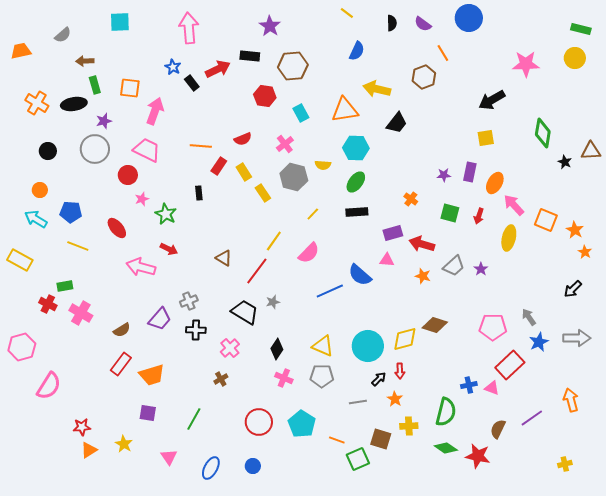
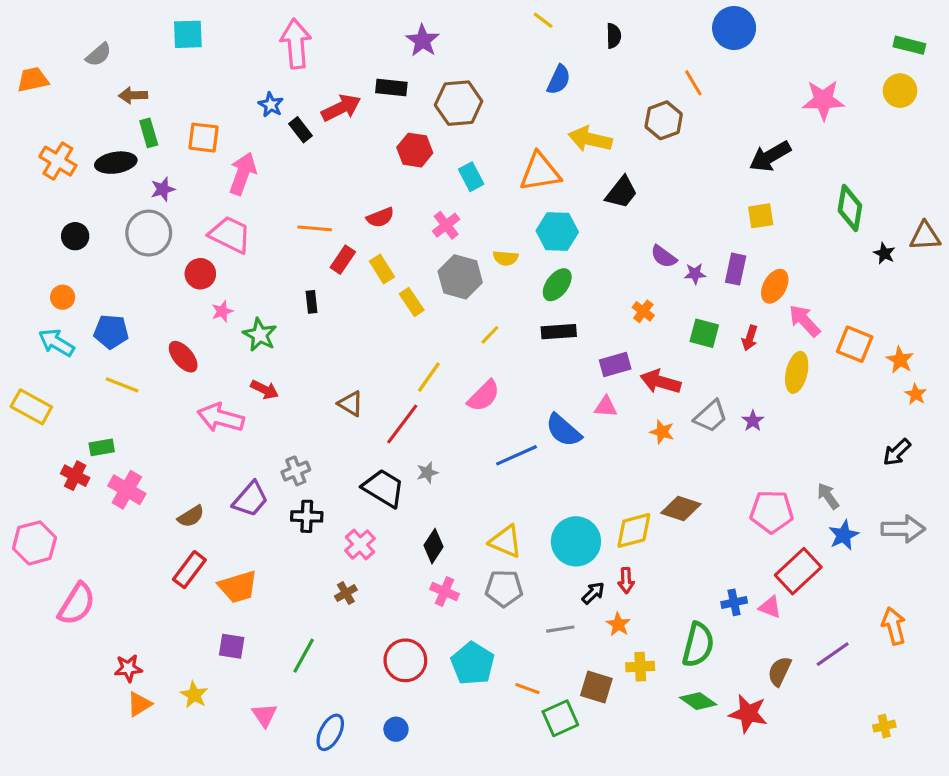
purple semicircle: (423, 24) -> (664, 257), moved

